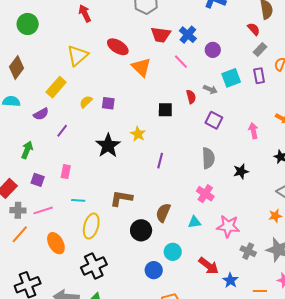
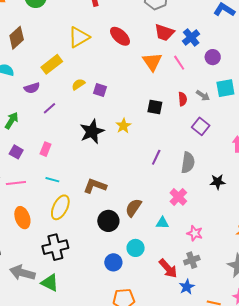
orange triangle: (141, 67) -> (152, 62), moved
purple line: (160, 161) -> (156, 157), moved
pink star: (228, 226) -> (195, 233), size x0.7
gray cross: (248, 251) -> (192, 260), moved, turned 35

